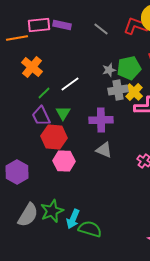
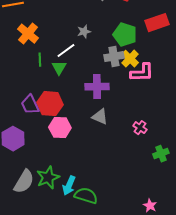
green pentagon: (129, 68) -> (125, 35), turned 30
gray star: (109, 70) -> (84, 32), moved
green line: (44, 93) -> (40, 60), turned -48
green triangle: (63, 113) -> (59, 68), moved
purple trapezoid: (41, 116) -> (30, 105), moved

